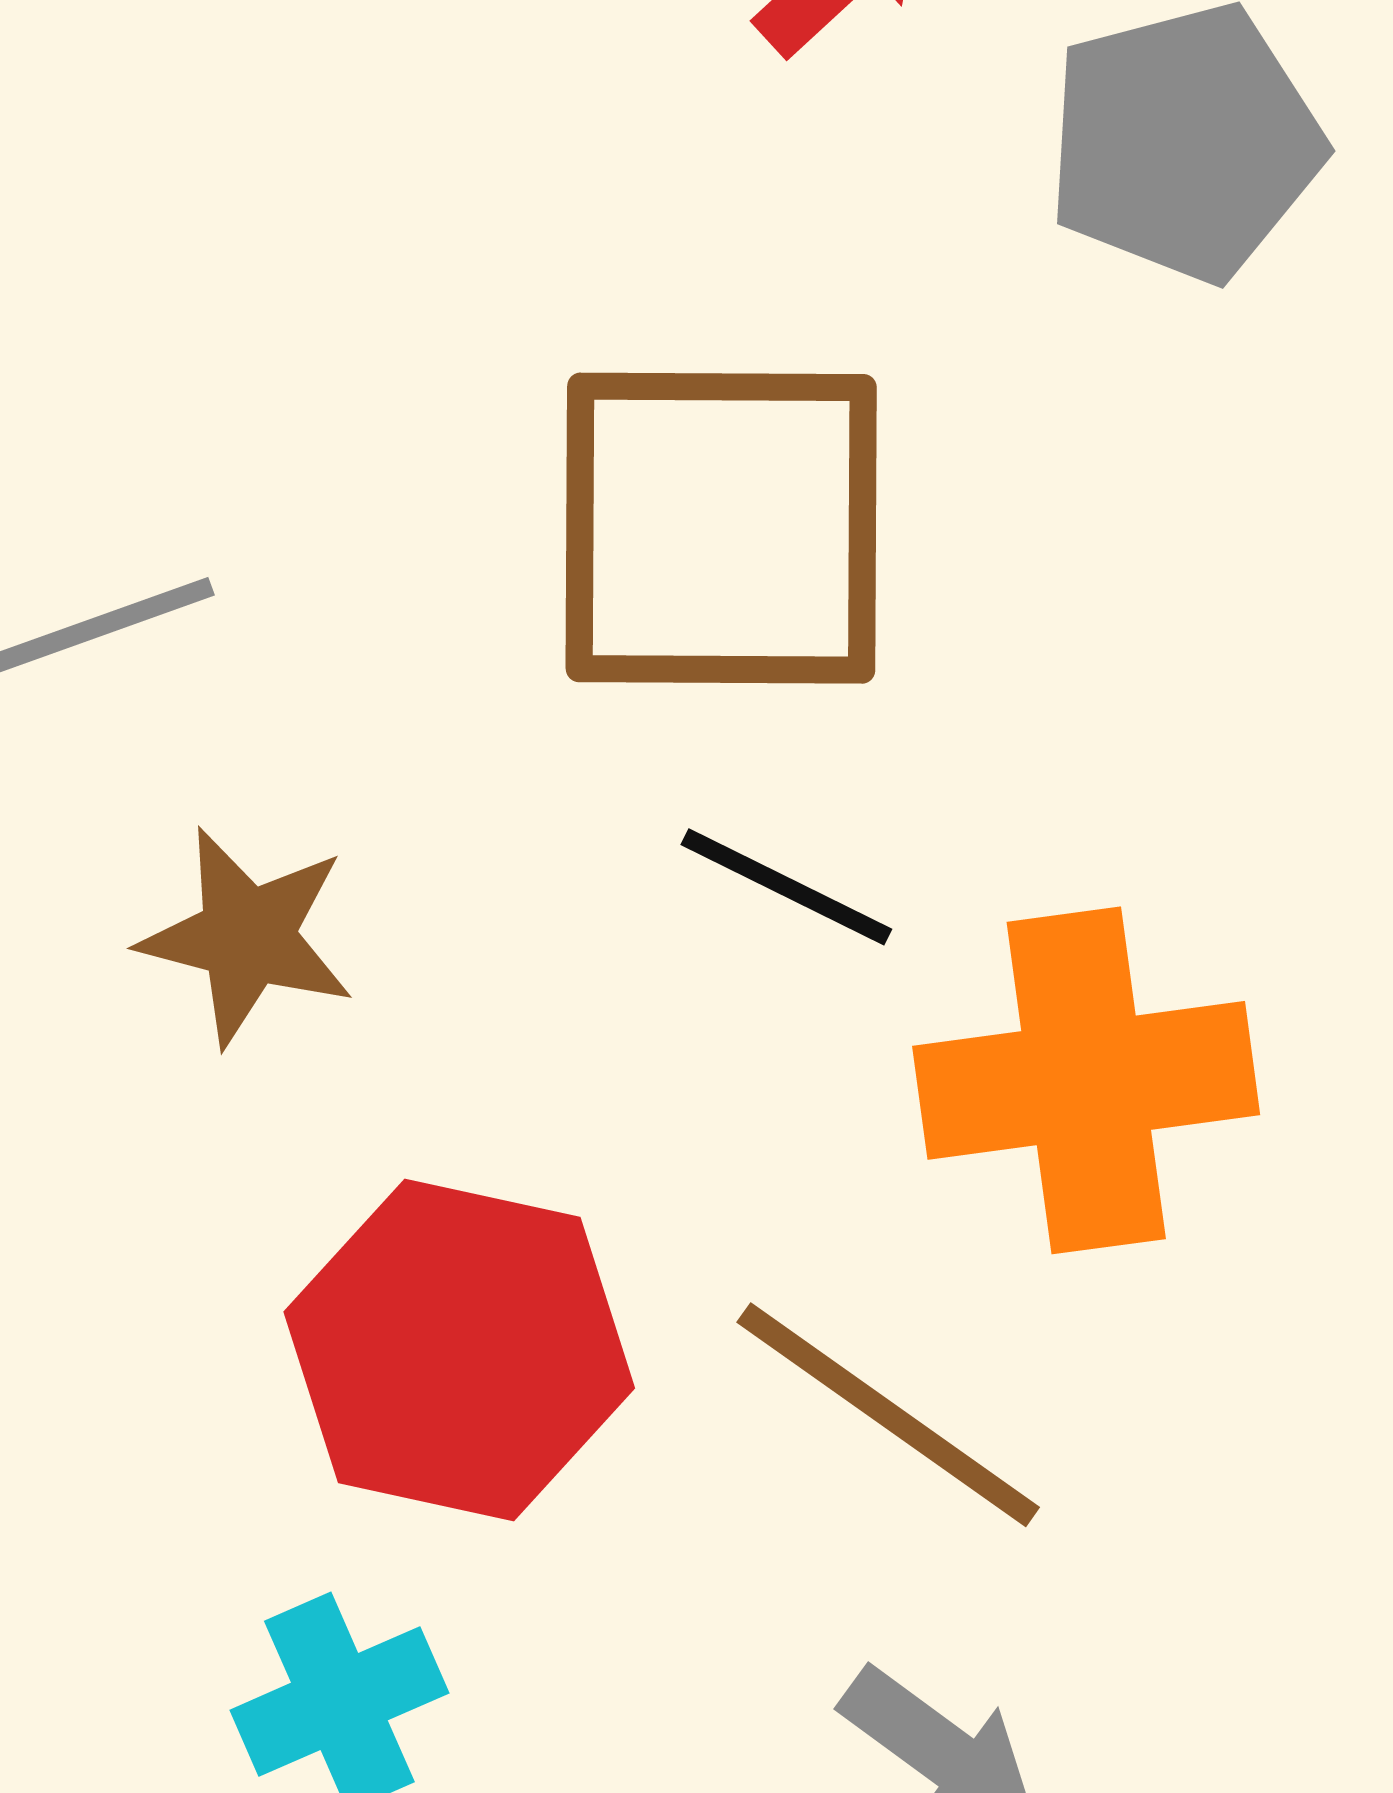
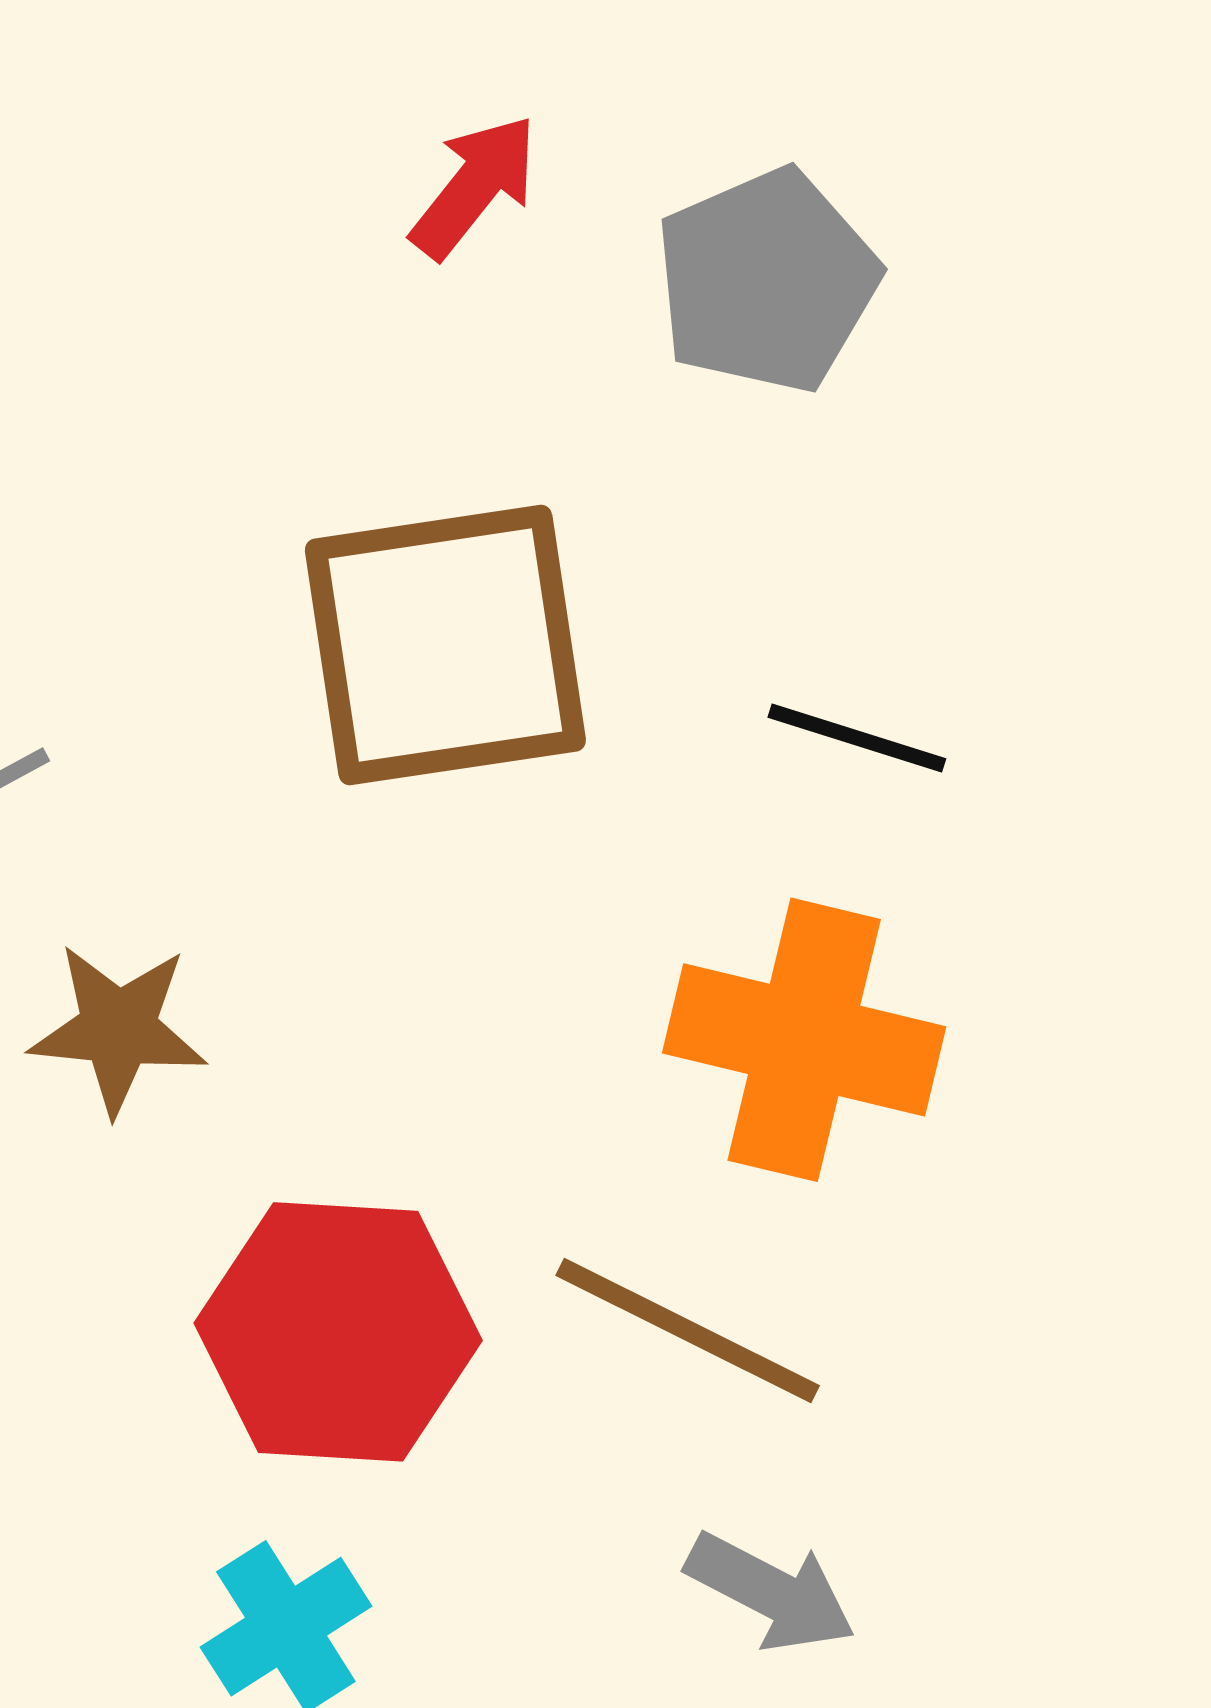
black line: (786, 887) -> (857, 738), moved
orange cross: (1086, 1080) -> (804, 1040), turned 30

